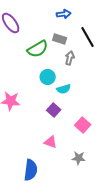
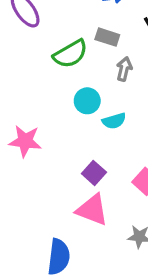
purple square: (54, 110) -> (94, 173), moved
pink triangle: (51, 142) -> (92, 210), size x1.5

